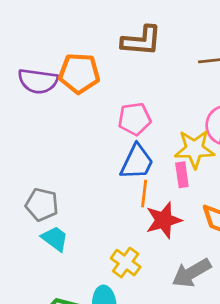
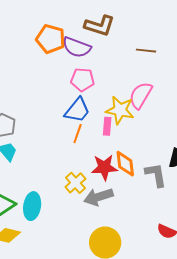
purple semicircle: (38, 81) -> (77, 47), moved
red star: (164, 220) -> (104, 167), moved
yellow cross: (126, 263) -> (75, 183), moved

